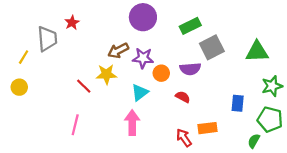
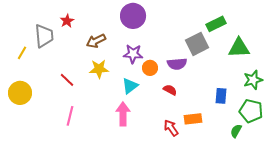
green rectangle: (190, 26) -> (216, 24), moved
brown arrow: (118, 51) -> (96, 41), moved
red line: (84, 86) -> (67, 80), moved
yellow circle: (19, 87) -> (20, 93), moved, size x1.5

